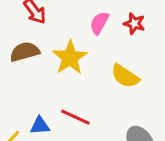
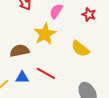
pink semicircle: (99, 23) -> (56, 11), moved
brown semicircle: (25, 52) -> (20, 51), moved

